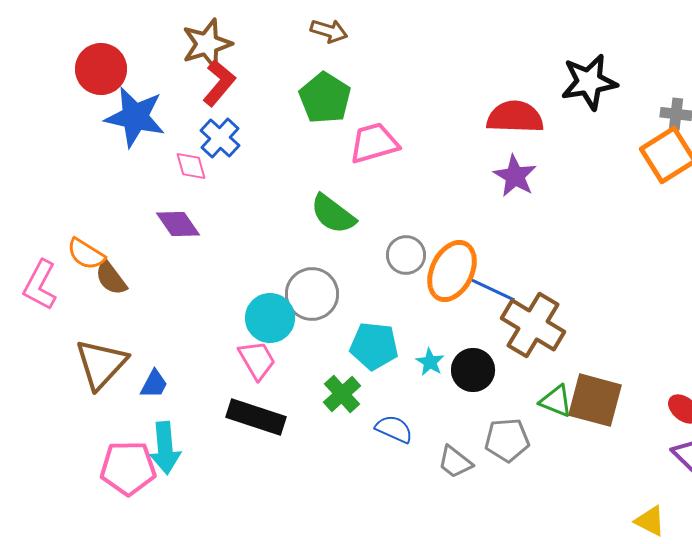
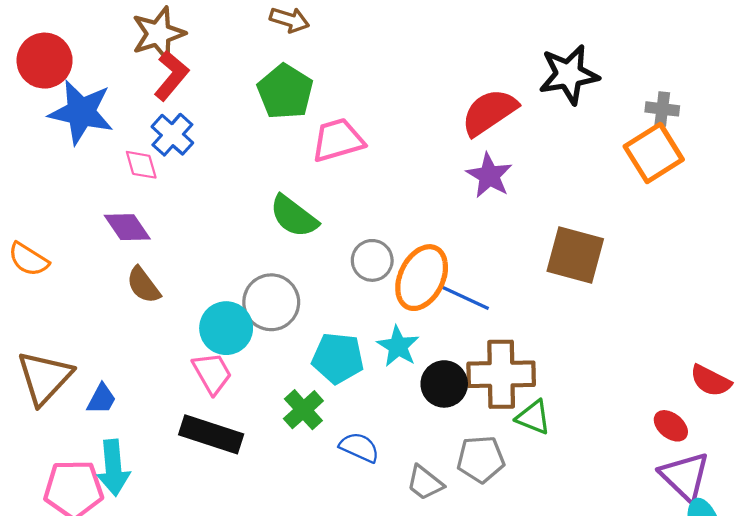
red semicircle: (515, 117) -> (489, 112), turned -36
brown semicircle: (111, 278) -> (143, 285), moved
brown cross: (533, 325) -> (501, 374), moved, turned -32
cyan star: (430, 362) -> (398, 346), moved, size x1.4
brown square: (595, 400) -> (575, 255), moved

